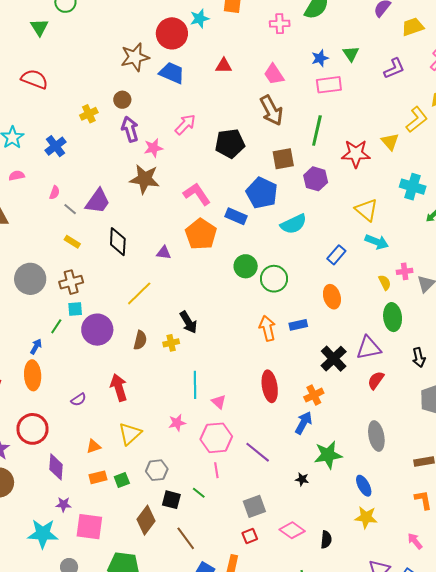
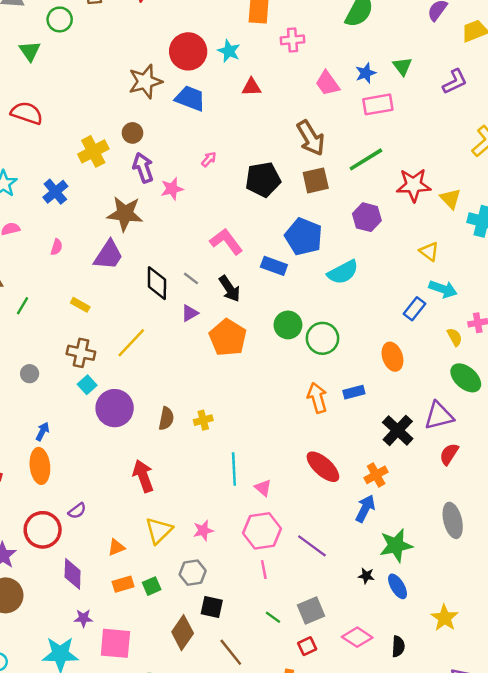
cyan star: (200, 18) -> (229, 51), moved, turned -30
pink cross: (280, 24) -> (293, 40), moved
pink trapezoid: (274, 74) -> (327, 83), moved
yellow cross: (89, 114) -> (93, 151), size x1.4
pink arrow: (185, 125) -> (209, 159), size x0.6
green line: (317, 130) -> (366, 159), turned 48
yellow triangle: (390, 142) -> (450, 199), moved
brown square: (283, 159) -> (316, 180), moved
brown star: (145, 179) -> (125, 214), moved
gray line: (70, 209) -> (191, 278), moved
yellow triangle: (366, 210) -> (429, 252), size x0.7
orange pentagon: (201, 234) -> (228, 338), moved
black diamond: (118, 242) -> (157, 283), moved
purple triangle: (164, 253) -> (190, 313), turned -35
blue rectangle: (336, 255) -> (414, 309), moved
gray circle: (30, 279) -> (30, 374), moved, size x0.5
brown cross: (71, 282) -> (81, 353), turned 30
yellow line: (139, 293) -> (131, 343), moved
cyan square: (75, 309) -> (87, 385), turned -35
green ellipse: (393, 317) -> (466, 378), turned -40
black arrow: (188, 322) -> (230, 289), moved
green line: (56, 326) -> (23, 306), moved
red ellipse: (270, 386) -> (323, 467), turned -36
purple semicircle: (78, 400) -> (77, 511), moved
pink star: (177, 423) -> (203, 530), moved
blue ellipse: (364, 486) -> (398, 586), moved
green line: (199, 493) -> (273, 617), moved
yellow star: (366, 517) -> (444, 618), turned 30

